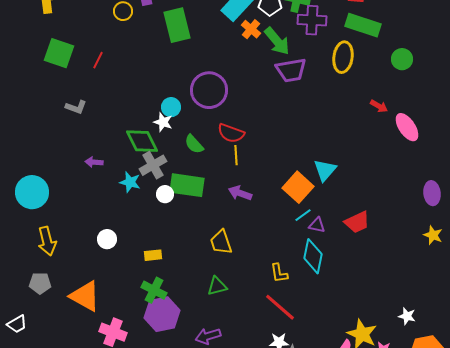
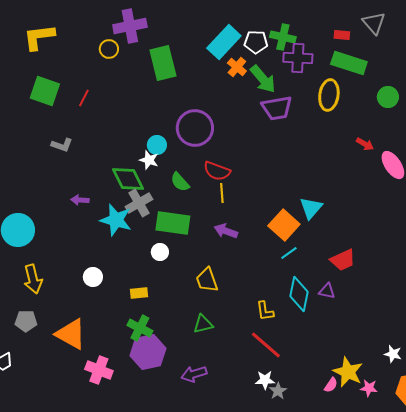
cyan star: (130, 182) -> (116, 220), size x1.5
white circle: (165, 194) -> (160, 252), moved
purple triangle: (317, 225) -> (327, 291), moved

